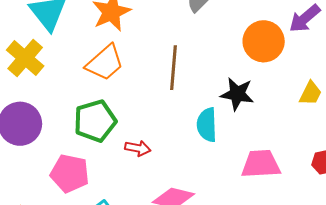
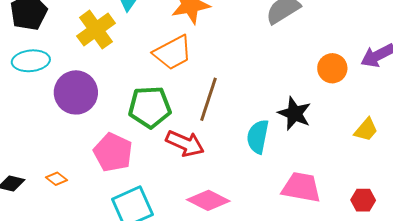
orange circle: (264, 41) -> (332, 68), size x0.7
brown line: (174, 68) -> (208, 99), moved
red arrow: (138, 148) -> (185, 143), size x1.5

